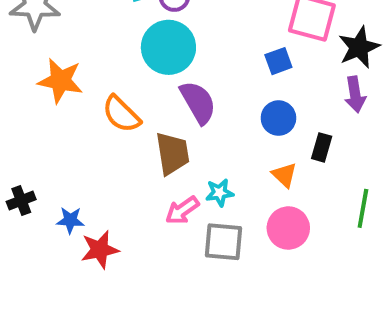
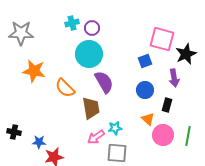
purple arrow: (355, 94) -> (174, 78), moved
black cross: (21, 201) -> (14, 132), turned 32
pink circle: (288, 228) -> (163, 135), moved

